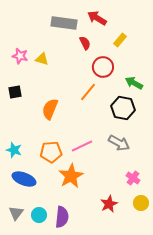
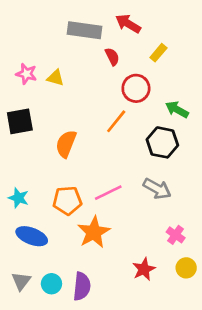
black square: (15, 92) -> (20, 121), size x1.5

